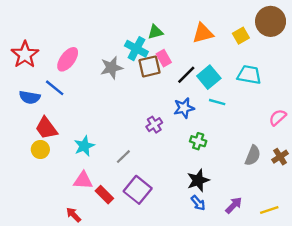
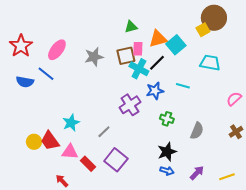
brown circle: (271, 21) -> (214, 18), moved
orange triangle: (203, 33) -> (158, 39), moved
cyan cross: (136, 49) -> (139, 69), moved
pink rectangle: (164, 58) -> (138, 49), turned 32
cyan square: (209, 77) -> (176, 45), moved
purple cross: (154, 125) -> (130, 105), size x1.5
red trapezoid: (46, 128) -> (50, 141), moved
yellow circle: (40, 149) -> (34, 142), moved
gray semicircle: (253, 155) -> (197, 131), moved
blue arrow: (198, 203) -> (167, 171), turned -32

